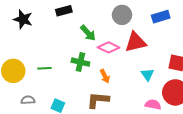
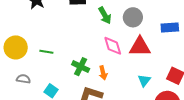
green arrow: (88, 33) -> (105, 15), moved
pink diamond: (109, 47) -> (113, 46), turned 35
green cross: (80, 62) -> (81, 67), moved

